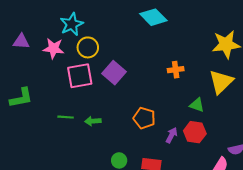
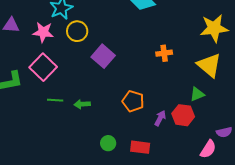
pink square: (80, 76) -> (43, 67), moved, turned -36
yellow triangle: (221, 82) -> (209, 65), turned -36
green triangle: (197, 105) -> (197, 94), moved, turned -42

